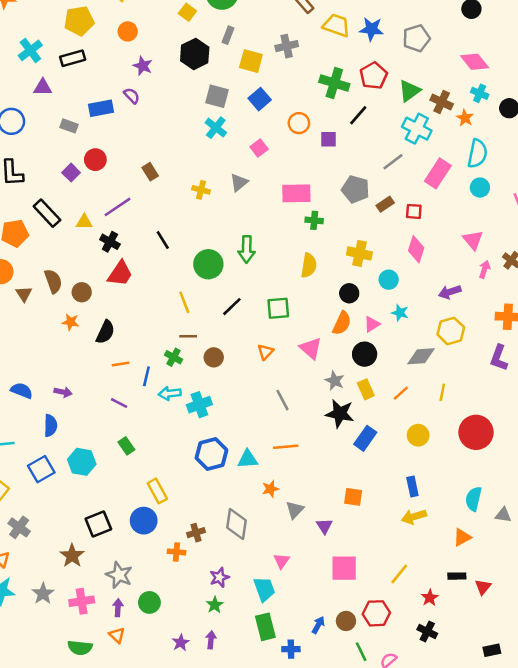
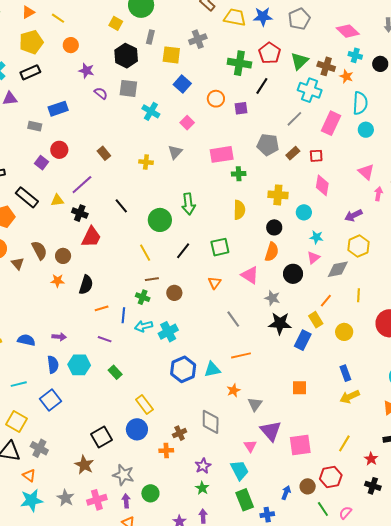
purple semicircle: (132, 96) -> (101, 93), moved
gray square: (217, 96) -> (128, 88), moved
pink triangle: (372, 324) -> (313, 258), moved
yellow rectangle: (366, 389) -> (316, 320), moved
cyan hexagon: (82, 462) -> (79, 365), moved
purple triangle: (324, 526) -> (271, 431), moved, size x1.6

